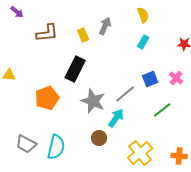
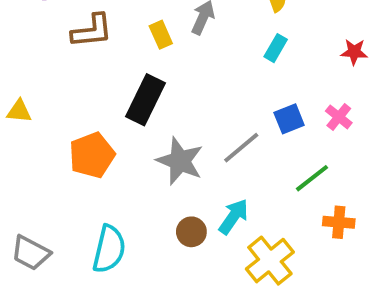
cyan arrow: (116, 118) -> (234, 217), moved
gray trapezoid: (26, 144) -> (31, 253), moved
orange cross: (179, 156) -> (339, 222), moved

